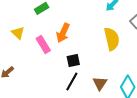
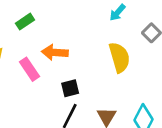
orange arrow: (63, 33) -> (55, 52), turned 72

